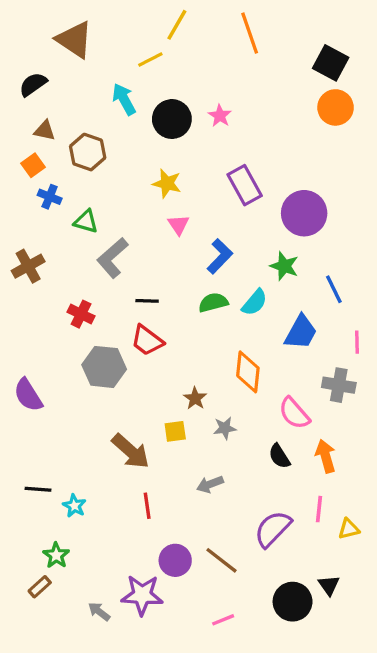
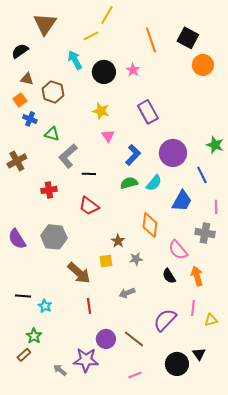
orange line: (250, 33) -> (151, 40), moved
brown triangle: (74, 40) -> (45, 24), turned 30
black square: (331, 63) -> (188, 38), moved
purple circle: (304, 213) -> (173, 153), moved
green star: (284, 266) -> (215, 145), moved
black line: (147, 301) -> (89, 174), moved
red cross: (81, 314) -> (49, 190), turned -35
gray hexagon: (104, 367) -> (54, 237), moved

